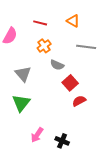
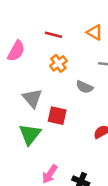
gray semicircle: (57, 65) -> (85, 87), moved
red square: (70, 83) -> (57, 116), moved, turned -35

